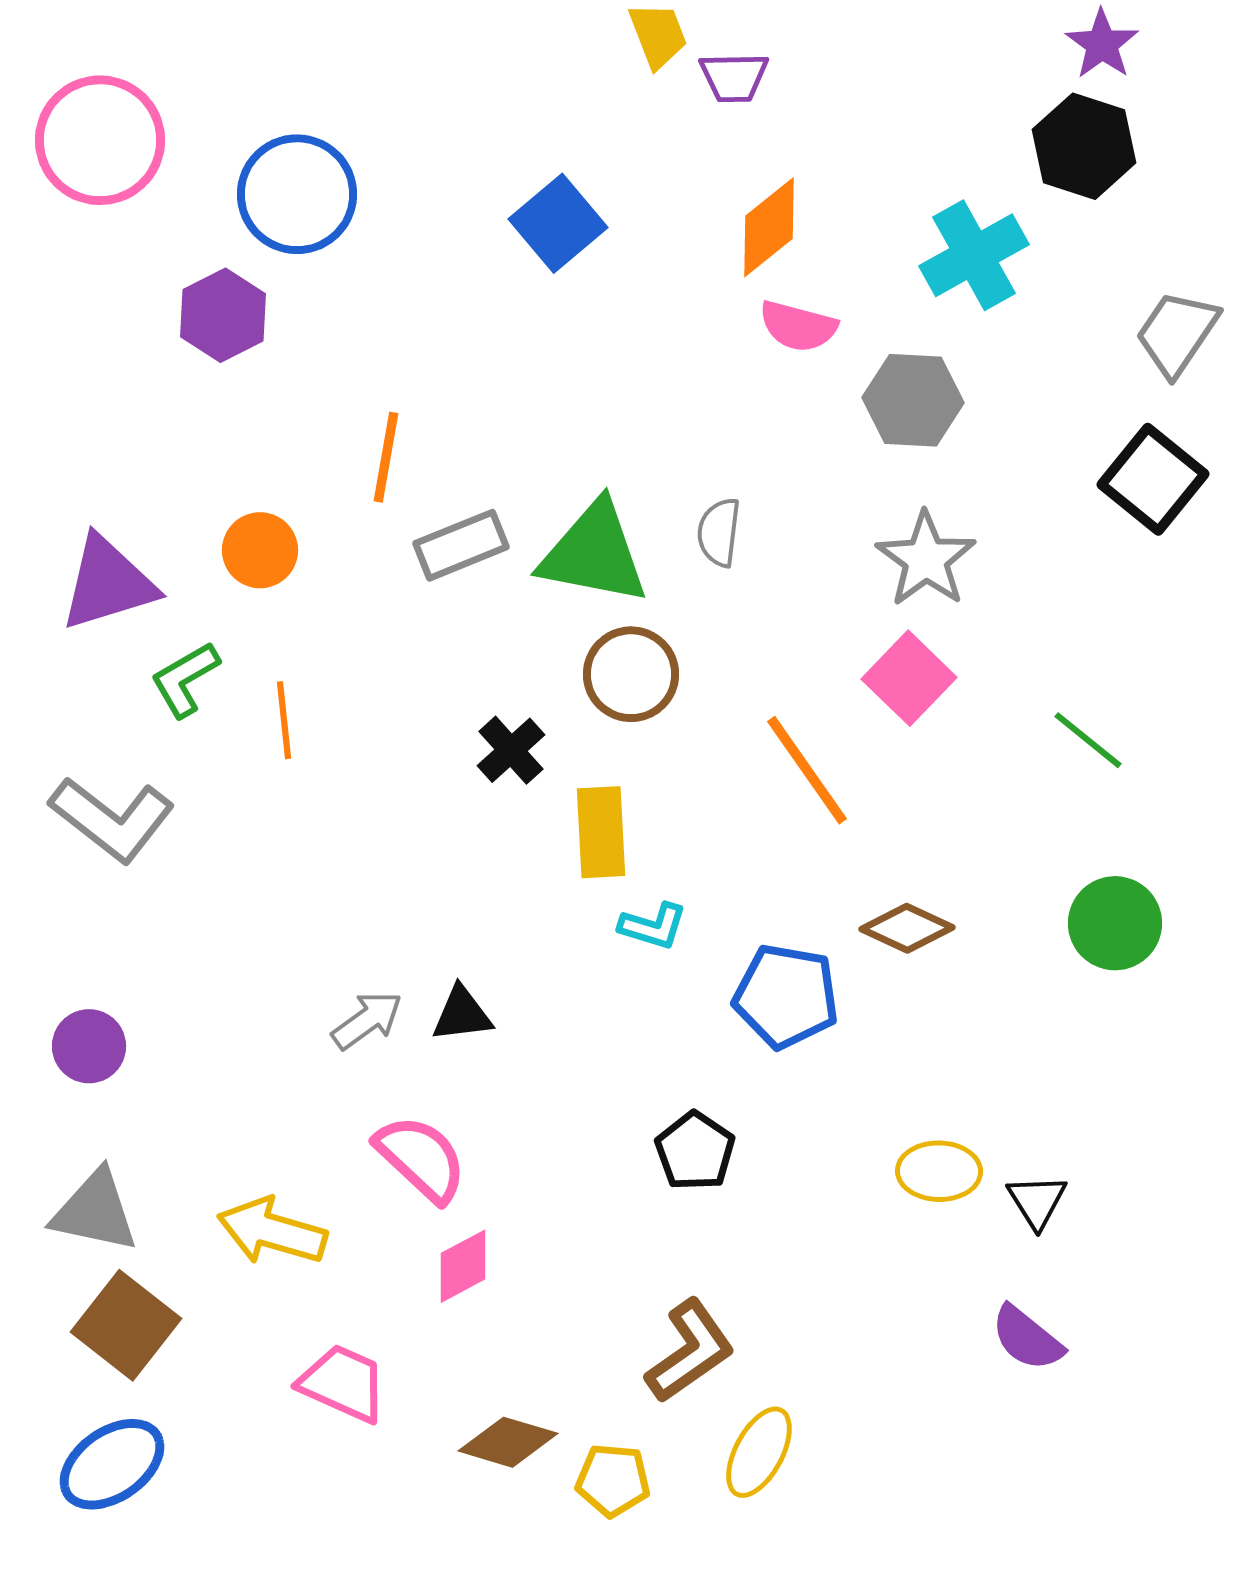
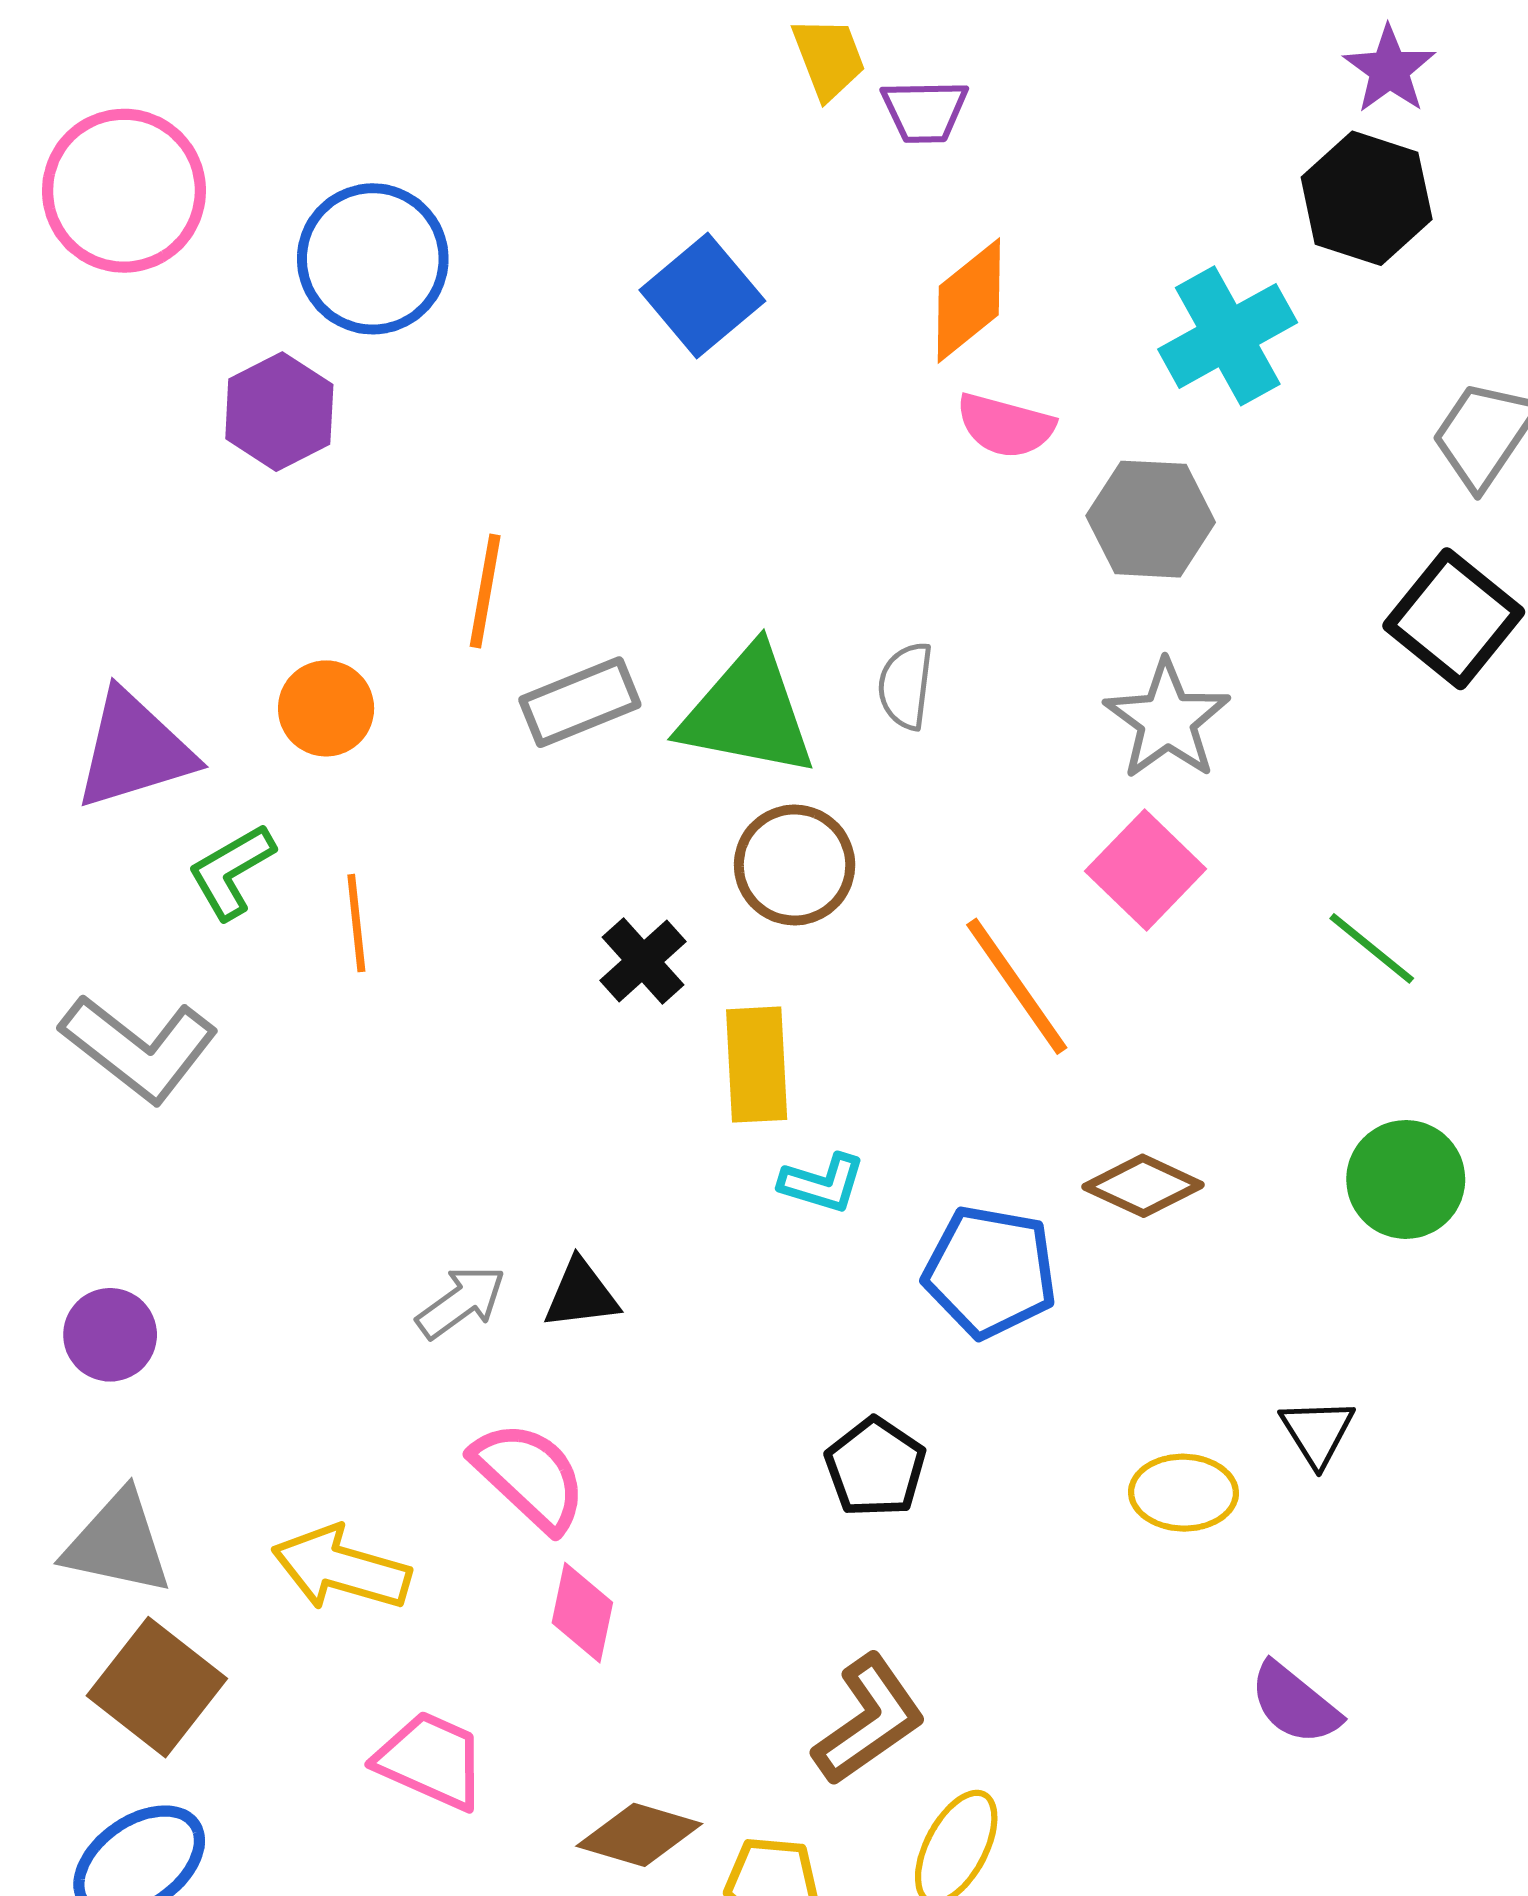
black triangle: (1037, 1201) -> (1317, 1432), moved
pink diamond: (463, 1266) -> (582, 1613), turned -50

